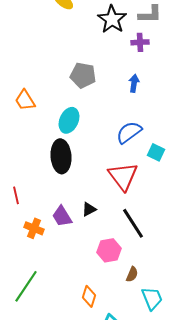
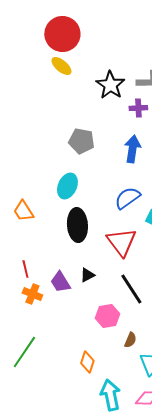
blue arrow: (134, 83) -> (132, 149), size x1.5
orange trapezoid: (25, 100) -> (23, 211), moved
black ellipse: (61, 156) -> (77, 225), moved
red line: (16, 195) -> (25, 269), moved

